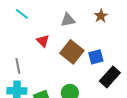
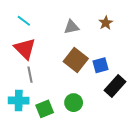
red triangle: (43, 41) -> (25, 49), moved, size x1.6
gray line: (18, 66) -> (30, 75), moved

